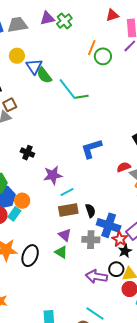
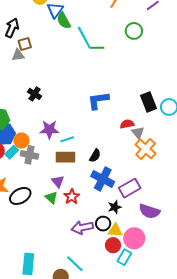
green circle: (103, 56) -> (134, 31), moved
purple star: (53, 175) -> (49, 130), moved
black semicircle: (90, 211) -> (95, 156), moved, turned 40
red star: (120, 239) -> (72, 197), moved
gray cross: (91, 240) -> (29, 155), moved
black ellipse: (30, 256) -> (20, 196), turned 30
purple arrow: (96, 277) -> (82, 227), turned -30

